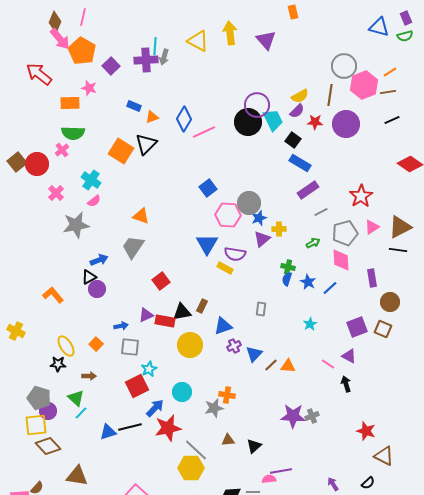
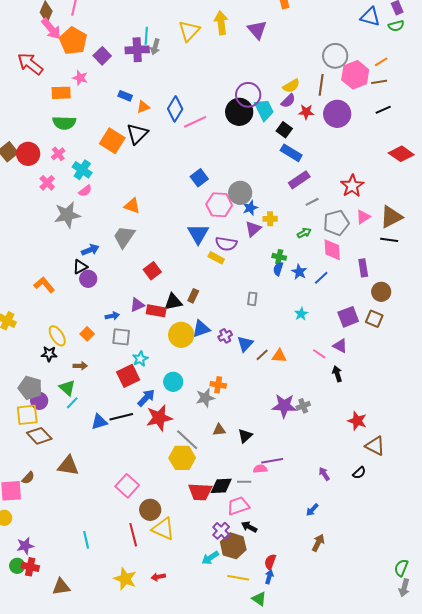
yellow triangle: (198, 41) -> (189, 31), turned 45
pink cross: (62, 150) -> (58, 154), moved
blue triangle: (223, 326) -> (201, 329), moved

